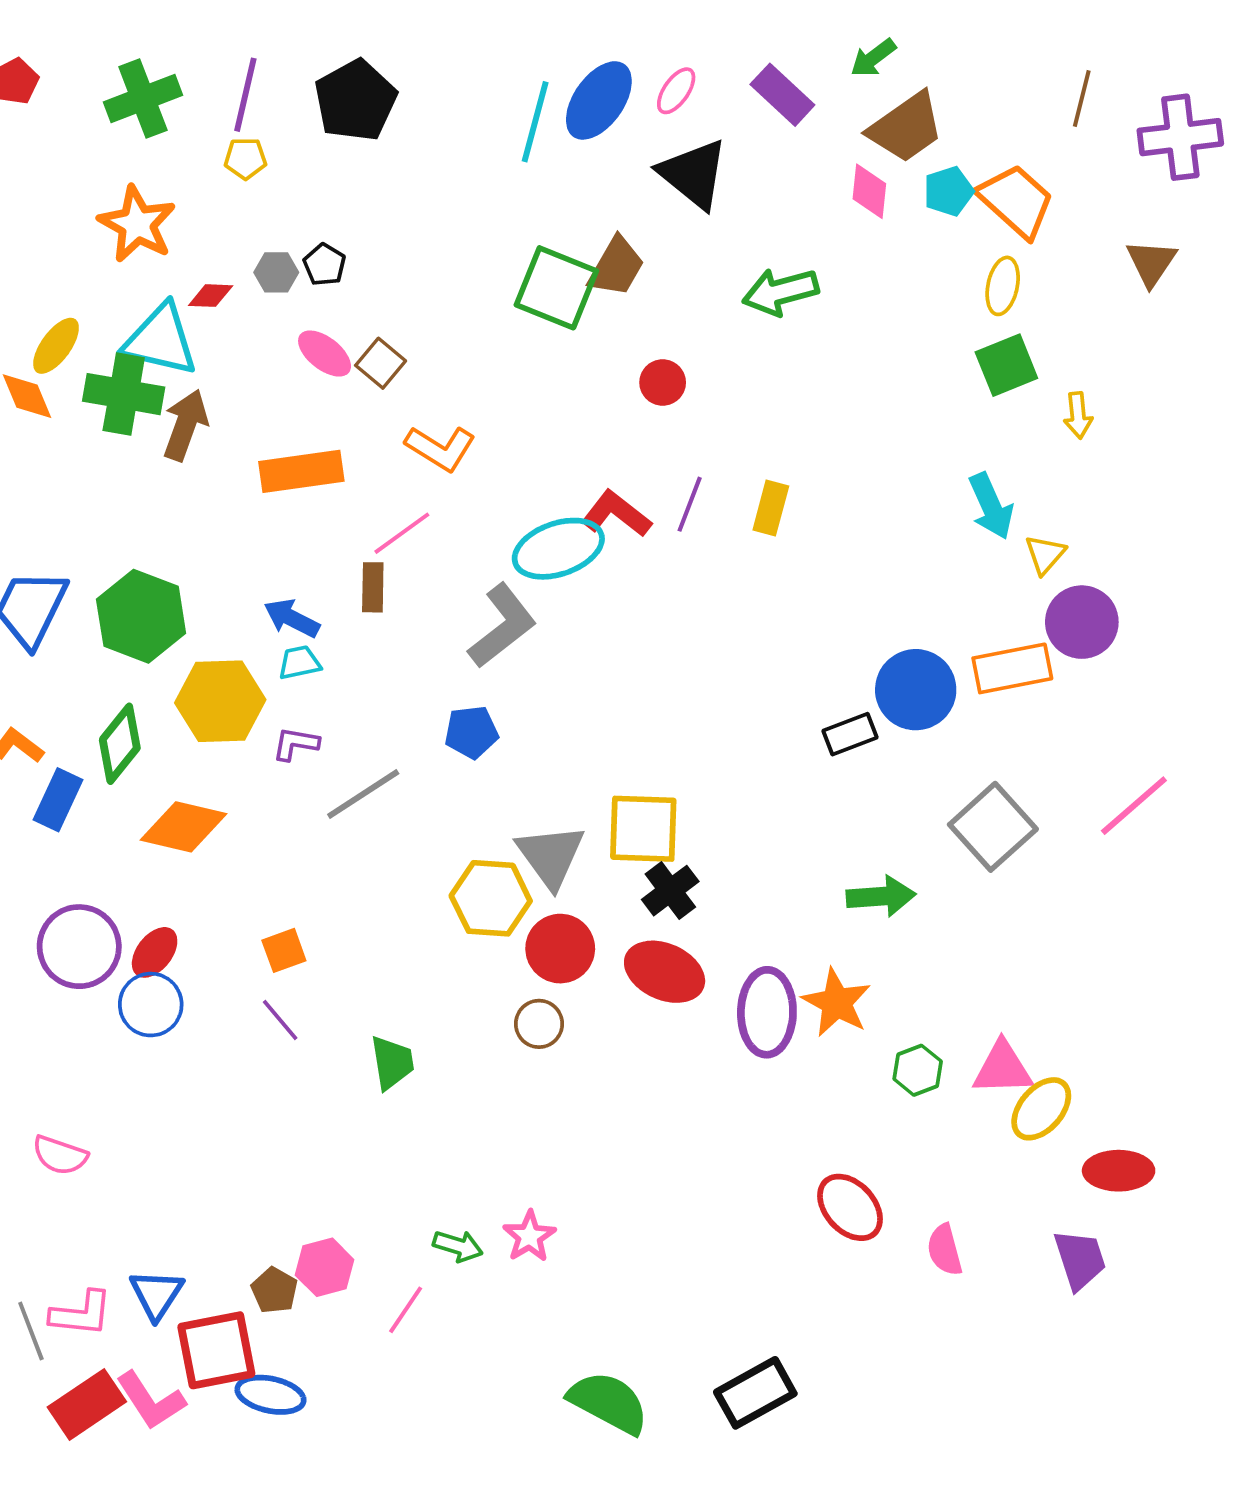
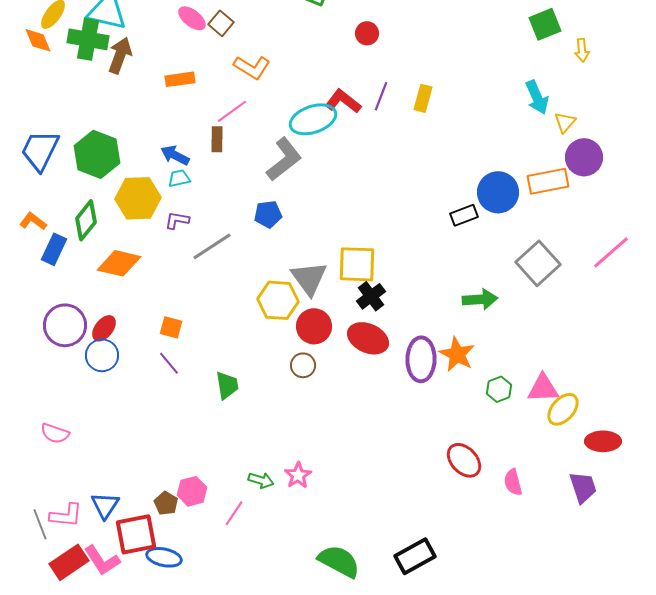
orange rectangle: (301, 471) -> (180, 79), size x0.7
orange square: (284, 950) -> (171, 327), turned 35

